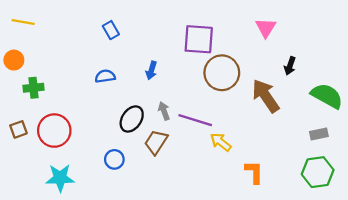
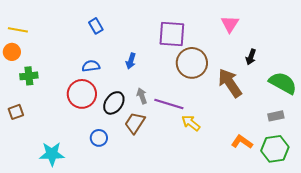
yellow line: (23, 22) -> (18, 30), moved
red circle: (54, 131) -> (82, 94), moved
orange L-shape: (254, 172) -> (242, 142), moved, turned -55

